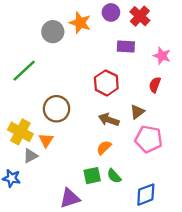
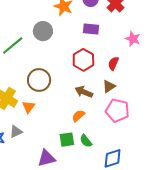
gray circle: (53, 32) -> (43, 31), moved
purple rectangle: (126, 47) -> (91, 29), moved
red semicircle: (155, 85) -> (113, 63), moved
gray triangle: (30, 156) -> (16, 132), moved

